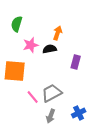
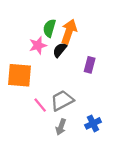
green semicircle: (17, 24) -> (49, 28), moved
orange arrow: (58, 33) -> (69, 32), size x1.5
black semicircle: (50, 49) -> (60, 50), turned -40

